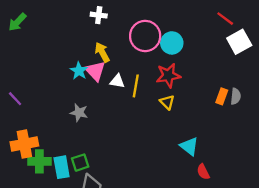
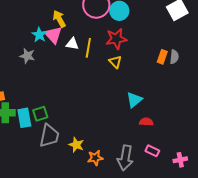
gray star: (79, 113) -> (27, 56), moved
cyan triangle: (189, 146) -> (134, 100), turned 42
red semicircle: (203, 172) -> (146, 122), turned 120

